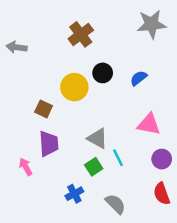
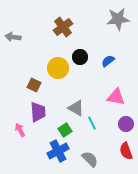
green square: (94, 167) -> (65, 130), moved
blue cross: (74, 194) -> (58, 151), size x1.5

